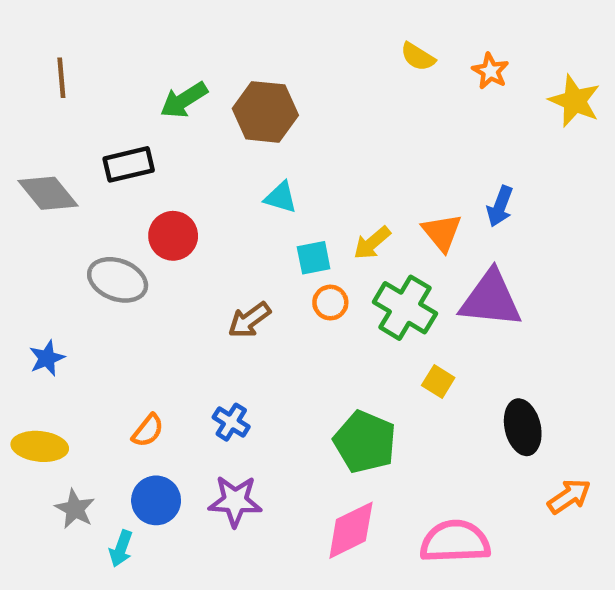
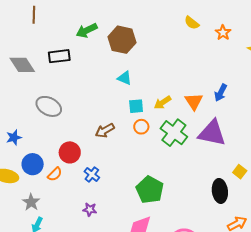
red circle: (173, 236) -> (70, 152), moved
yellow square: (438, 382) -> (240, 172), moved
blue circle: (156, 500) -> (33, 164), moved
purple star: (235, 501) -> (90, 209), size x0.6
gray star: (75, 509) -> (31, 202), moved

